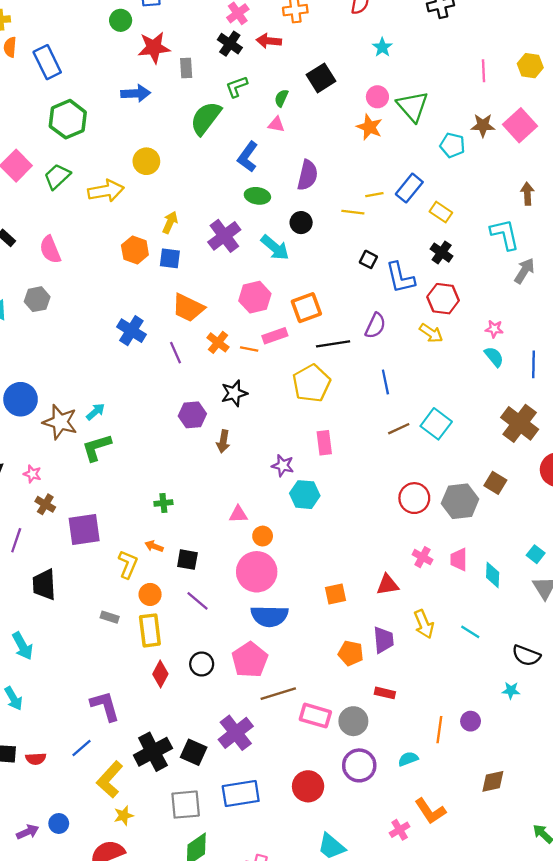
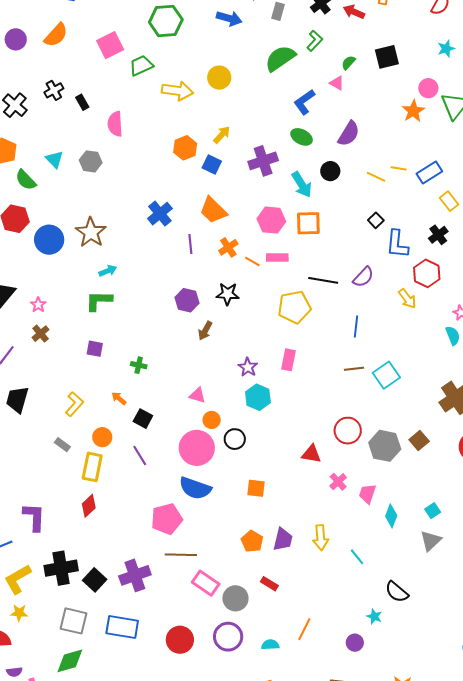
green L-shape: (237, 87) -> (315, 41), turned 135
orange square: (306, 308) -> (308, 223), moved
brown star: (60, 422) -> (91, 232), moved
purple square: (84, 530) -> (95, 349), moved, size x0.6
yellow L-shape: (128, 564) -> (74, 404), moved
red triangle: (387, 585) -> (311, 454), moved
black circle: (202, 664) -> (235, 439), moved
purple circle: (471, 721) -> (355, 643), moved

